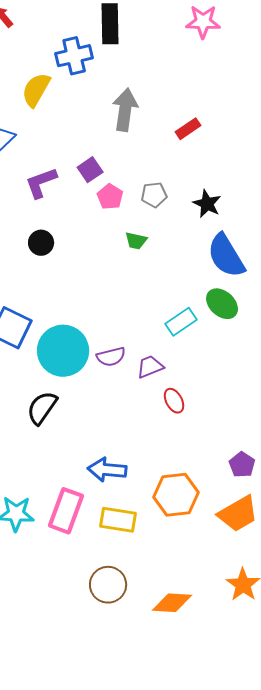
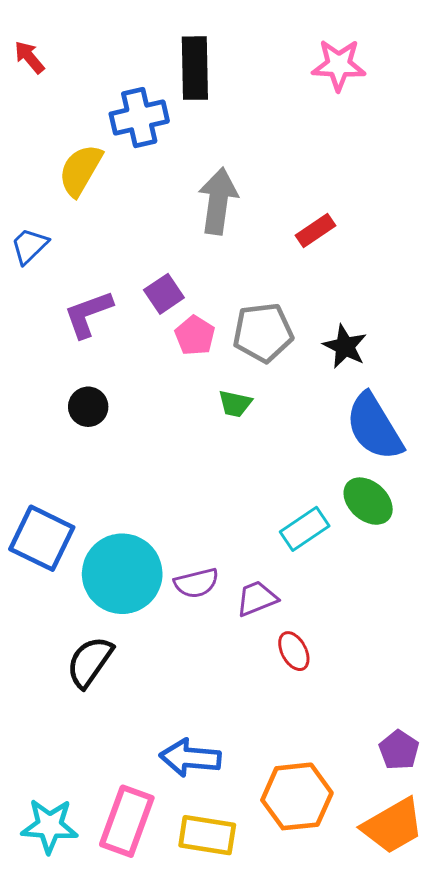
gray pentagon: (154, 195) -> (263, 333), size x1.5

